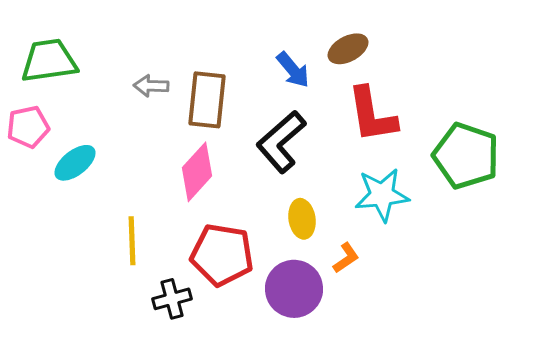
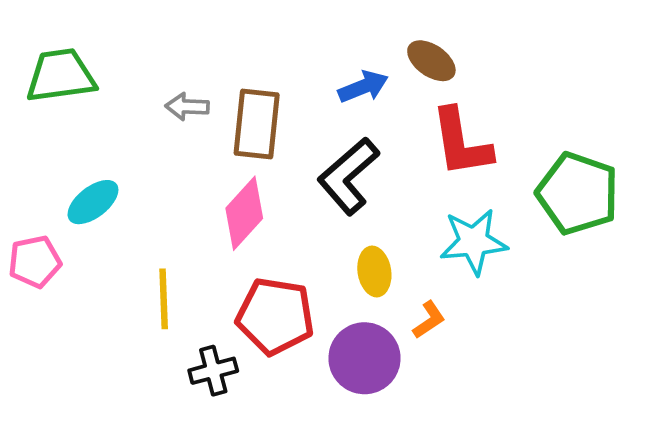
brown ellipse: (348, 49) -> (431, 61), turned 63
blue arrow: (293, 70) -> (363, 87), turned -72
pink pentagon: (28, 127) -> (35, 262), moved

